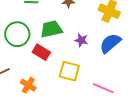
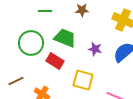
green trapezoid: (51, 29) -> (65, 38), turned 35

